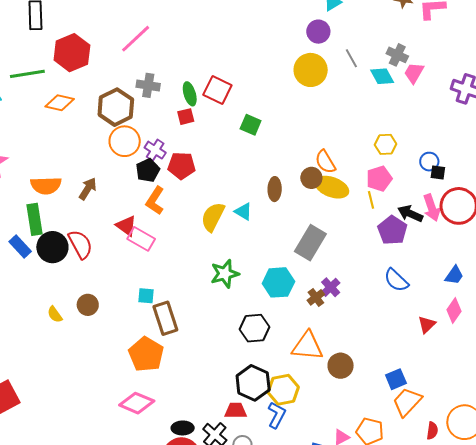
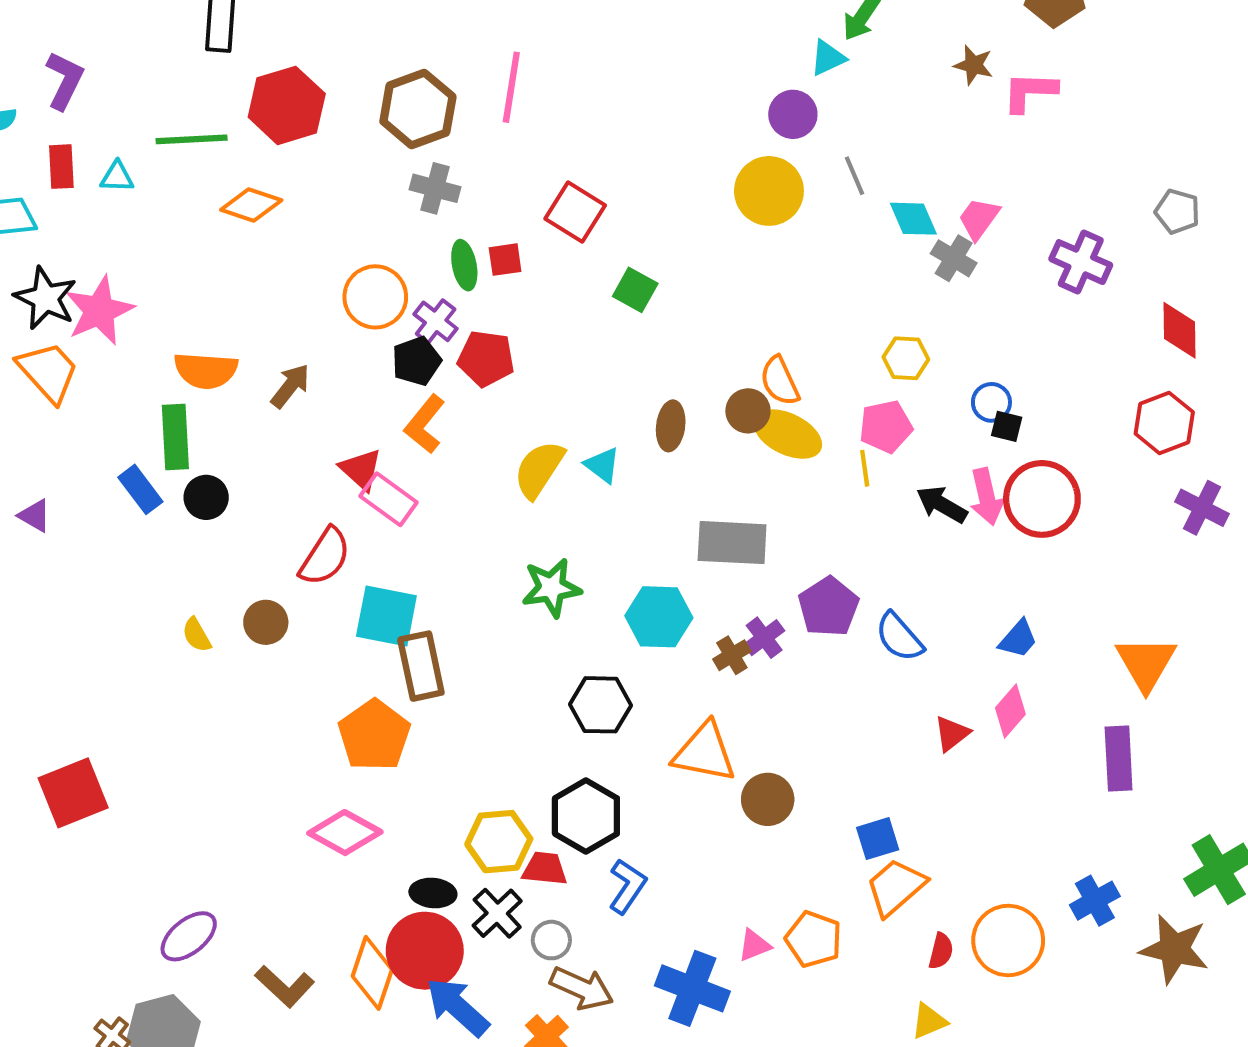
pink line: (136, 39) -> (511, 87), moved, turned -44
gray cross: (397, 55) -> (954, 258), moved
green ellipse: (190, 94) -> (464, 265), moved
brown hexagon: (116, 107) -> (418, 109), moved
purple pentagon: (392, 230) -> (829, 607), moved
gray rectangle: (310, 243) -> (732, 543), turned 56
red semicircle: (80, 244) -> (325, 557), moved, turned 56
black circle: (52, 247) -> (206, 497), size x0.7
cyan square: (146, 296) -> (386, 616), size x1.8
yellow hexagon: (283, 390) -> (499, 842), moved

